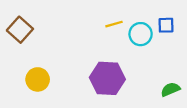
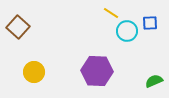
yellow line: (114, 24) -> (111, 13), moved, turned 49

